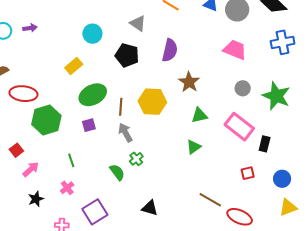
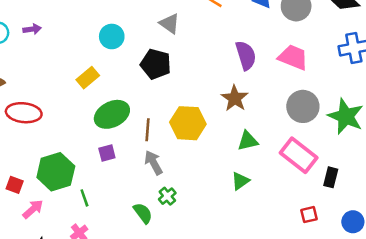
purple semicircle: (170, 50) -> (246, 55), moved, turned -30
gray circle: (243, 88) -> (303, 106), size x1.6
green hexagon: (46, 120) -> (56, 172), moved
red square: (16, 150) -> (15, 185), turned -32

